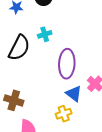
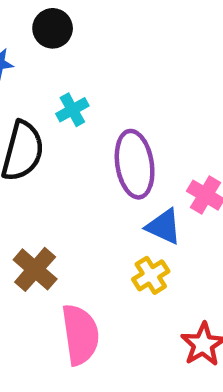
brown cross: (14, 100) -> (35, 269), turned 36

